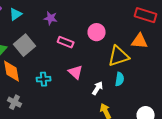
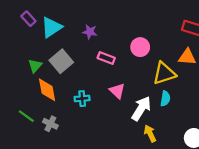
cyan triangle: (16, 14) -> (51, 27), size x1.5
white arrow: (98, 88) -> (141, 108), size x1.6

